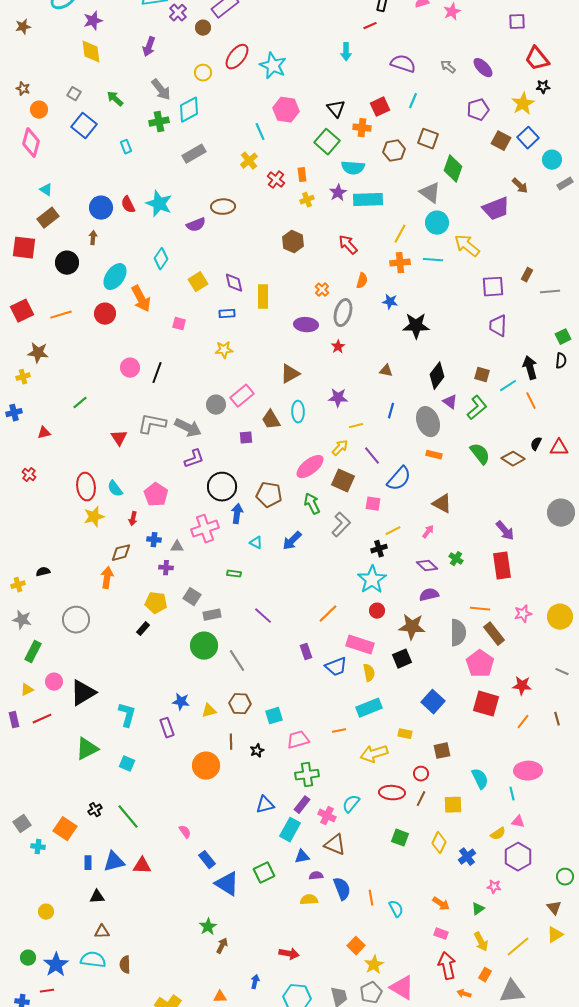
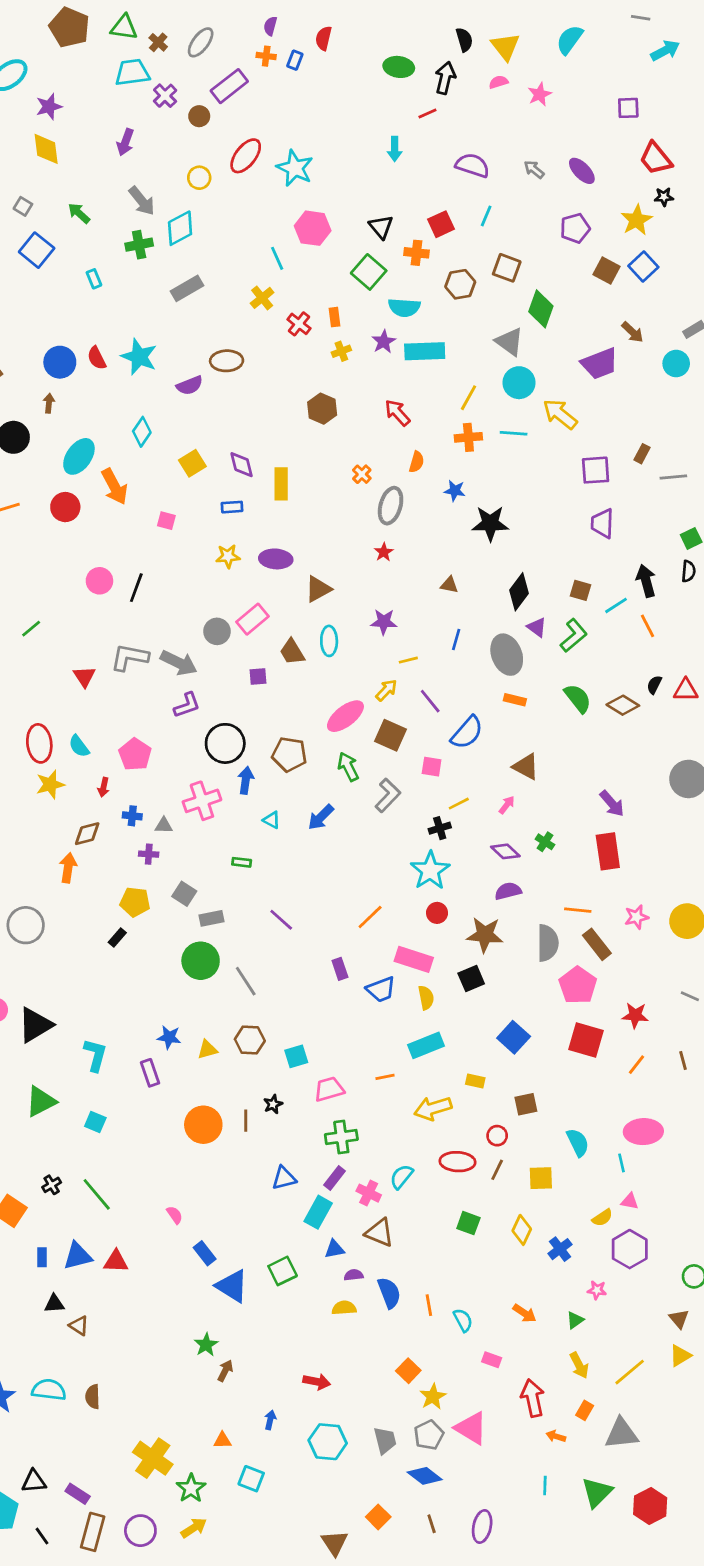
cyan circle: (552, 160) -> (676, 364), moved
purple ellipse: (306, 325) -> (276, 559), moved
brown line: (231, 742) -> (246, 1121), moved
brown triangle: (102, 932) -> (79, 1326), moved, turned 35
pink rectangle: (441, 934) -> (492, 1360), moved

